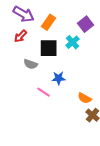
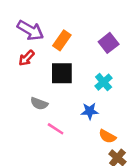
cyan cross: (73, 42) -> (104, 82), moved
gray semicircle: (31, 64) -> (39, 104), moved
blue star: (59, 78) -> (90, 111), moved

